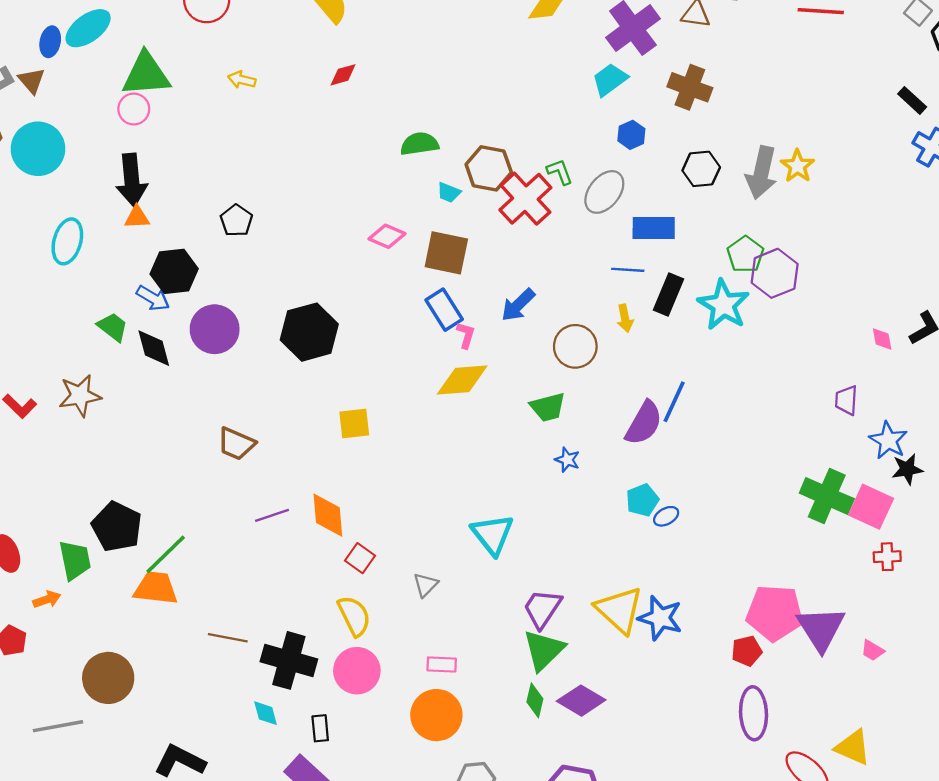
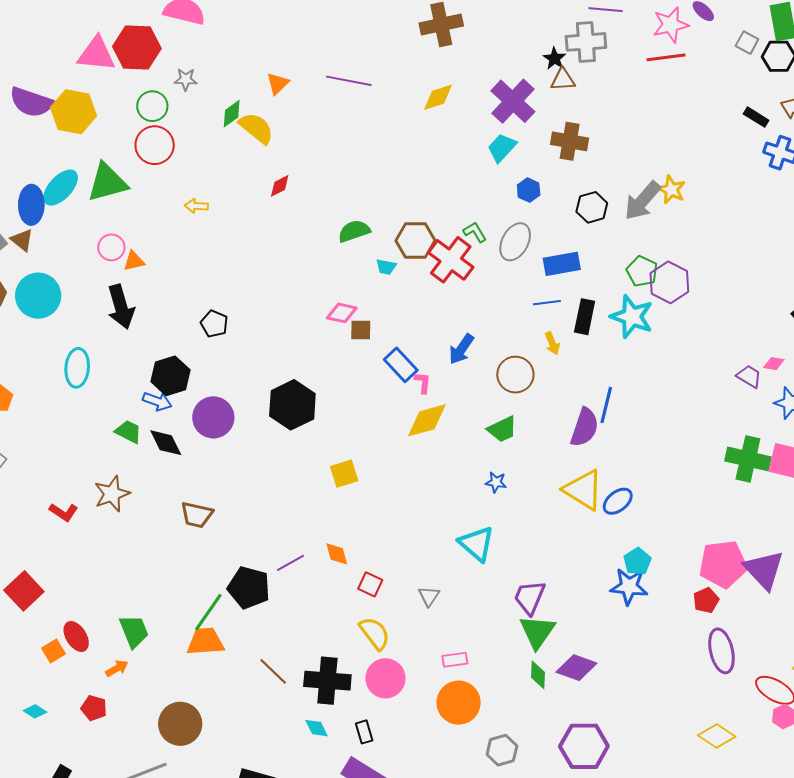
blue ellipse: (50, 42) -> (31, 205), size x1.5
green triangle: (146, 74) -> (107, 182), moved
gray arrow: (761, 173) -> (642, 201), turned 39
orange triangle: (137, 217) -> (134, 261), moved
brown square: (446, 253) -> (361, 330), moved, size x0.6
pink diamond: (882, 339) -> (774, 364), moved, turned -60
purple trapezoid: (846, 400) -> (749, 376), turned 128
brown trapezoid: (236, 444) -> (197, 515), moved
blue star: (567, 460) -> (496, 482), moved
cyan pentagon: (642, 500) -> (637, 561), moved
orange diamond: (328, 515) -> (337, 554), size x0.7
blue ellipse: (666, 516) -> (618, 501), size x1.4
black pentagon: (117, 527) -> (249, 588), moved
yellow triangle: (619, 610) -> (583, 490), moved
brown line: (228, 638) -> (273, 671), turned 44

